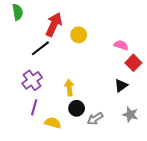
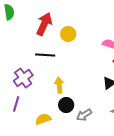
black line: (40, 48) -> (45, 55), moved, turned 42
purple line: (34, 107) -> (16, 104), moved
yellow semicircle: (53, 123) -> (43, 119), turned -35

